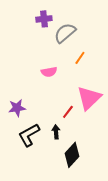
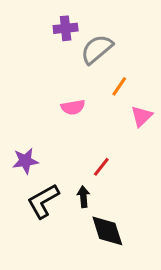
pink triangle: (89, 98) -> (142, 116), moved, size x0.6
black diamond: (72, 155) -> (107, 231), turned -60

